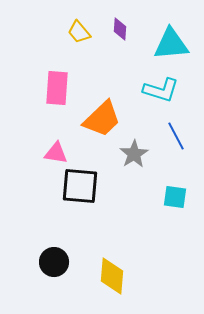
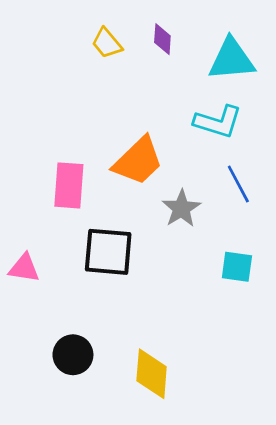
pink rectangle: (57, 88) -> (69, 185), moved
pink triangle: (56, 153) -> (24, 268), moved

